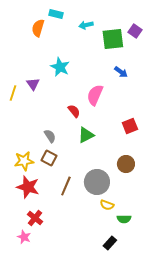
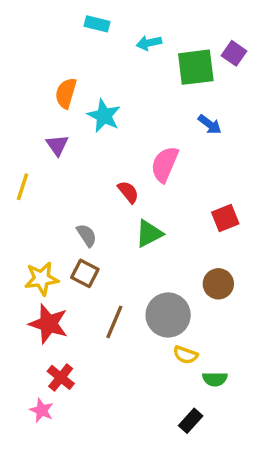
orange semicircle: (38, 28) -> (66, 93), moved
yellow line: (13, 93) -> (23, 187), moved

